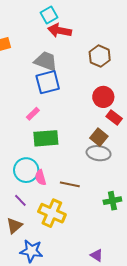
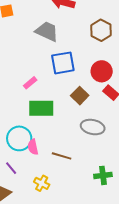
blue square: (48, 82) -> (63, 63), moved
brown square: (99, 137) -> (80, 96), moved
yellow cross: (52, 213) -> (42, 183), size x0.6

